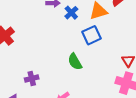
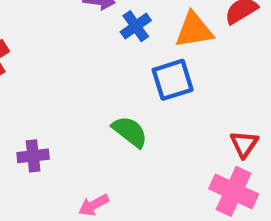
green semicircle: (75, 62) -> (130, 132), turned 150

